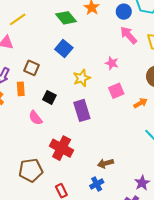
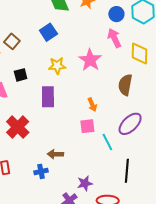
pink star: (112, 63) -> (90, 60), size x1.6
pink square: (116, 91) -> (87, 126), moved
black square: (49, 97) -> (21, 75), turned 32
orange arrow: (140, 103) -> (92, 105), moved, turned 80

